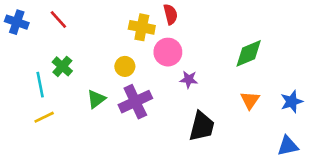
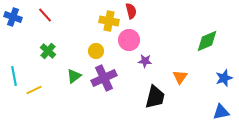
green diamond: (249, 53) -> (207, 41), moved
cyan line: (40, 85) -> (14, 76), moved
orange triangle: (250, 100) -> (180, 77), moved

